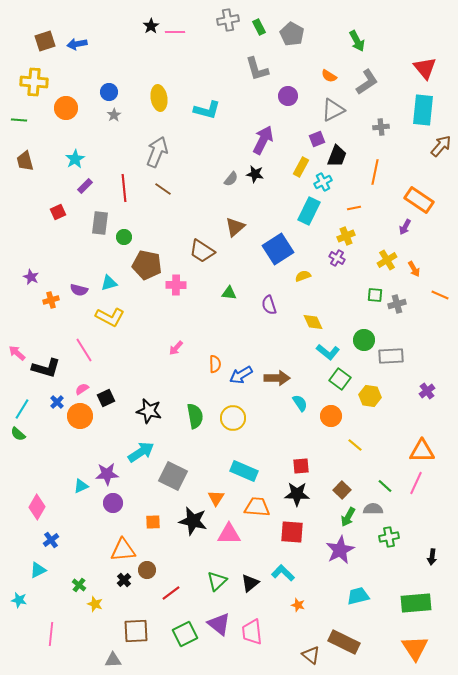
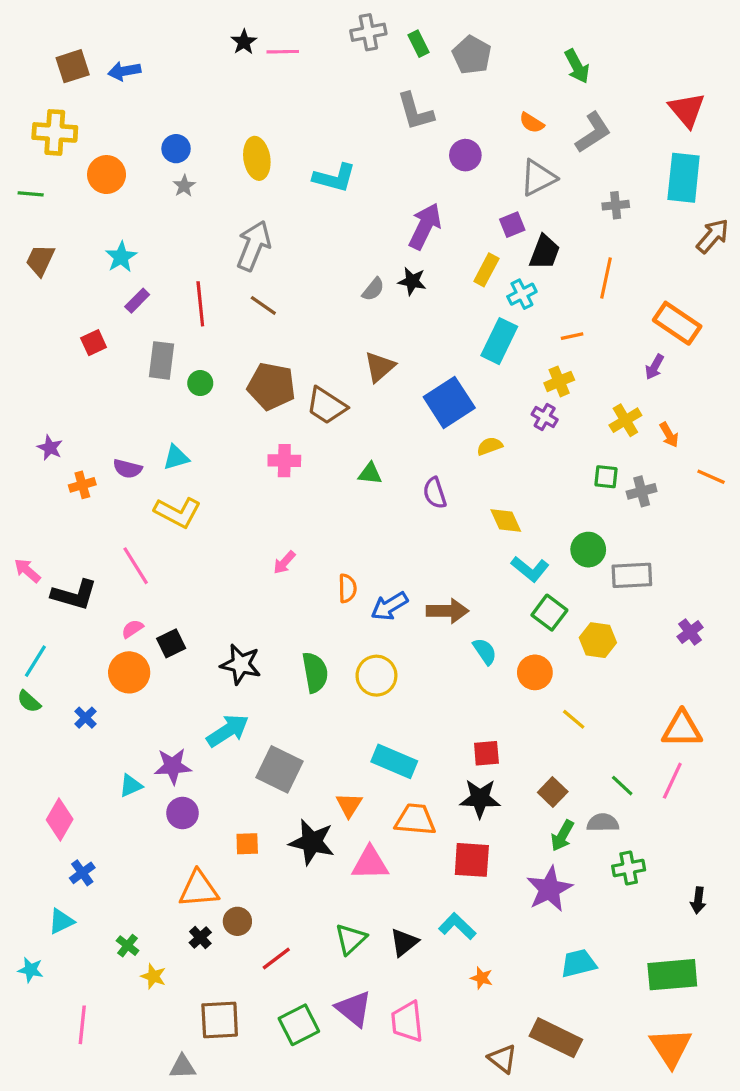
brown trapezoid: (25, 161) -> (40, 260), turned 40
brown pentagon: (147, 265) -> (271, 386), moved
blue cross: (57, 402) -> (85, 718), moved

